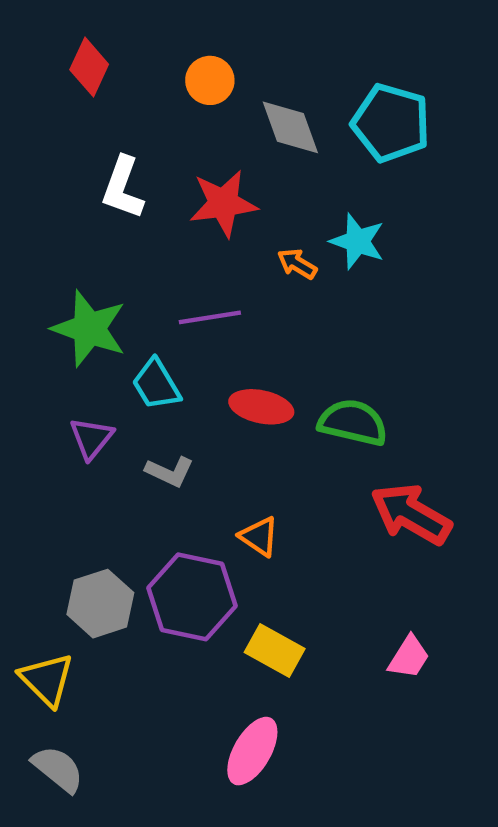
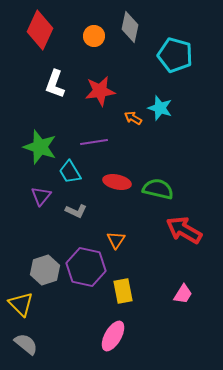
red diamond: (89, 67) -> (40, 30), size x1.5
gray diamond: (290, 127) -> (130, 27), moved, turned 32
orange triangle: (259, 536) -> (116, 240), turned 30
yellow rectangle: (275, 650) -> (123, 291), turned 50

